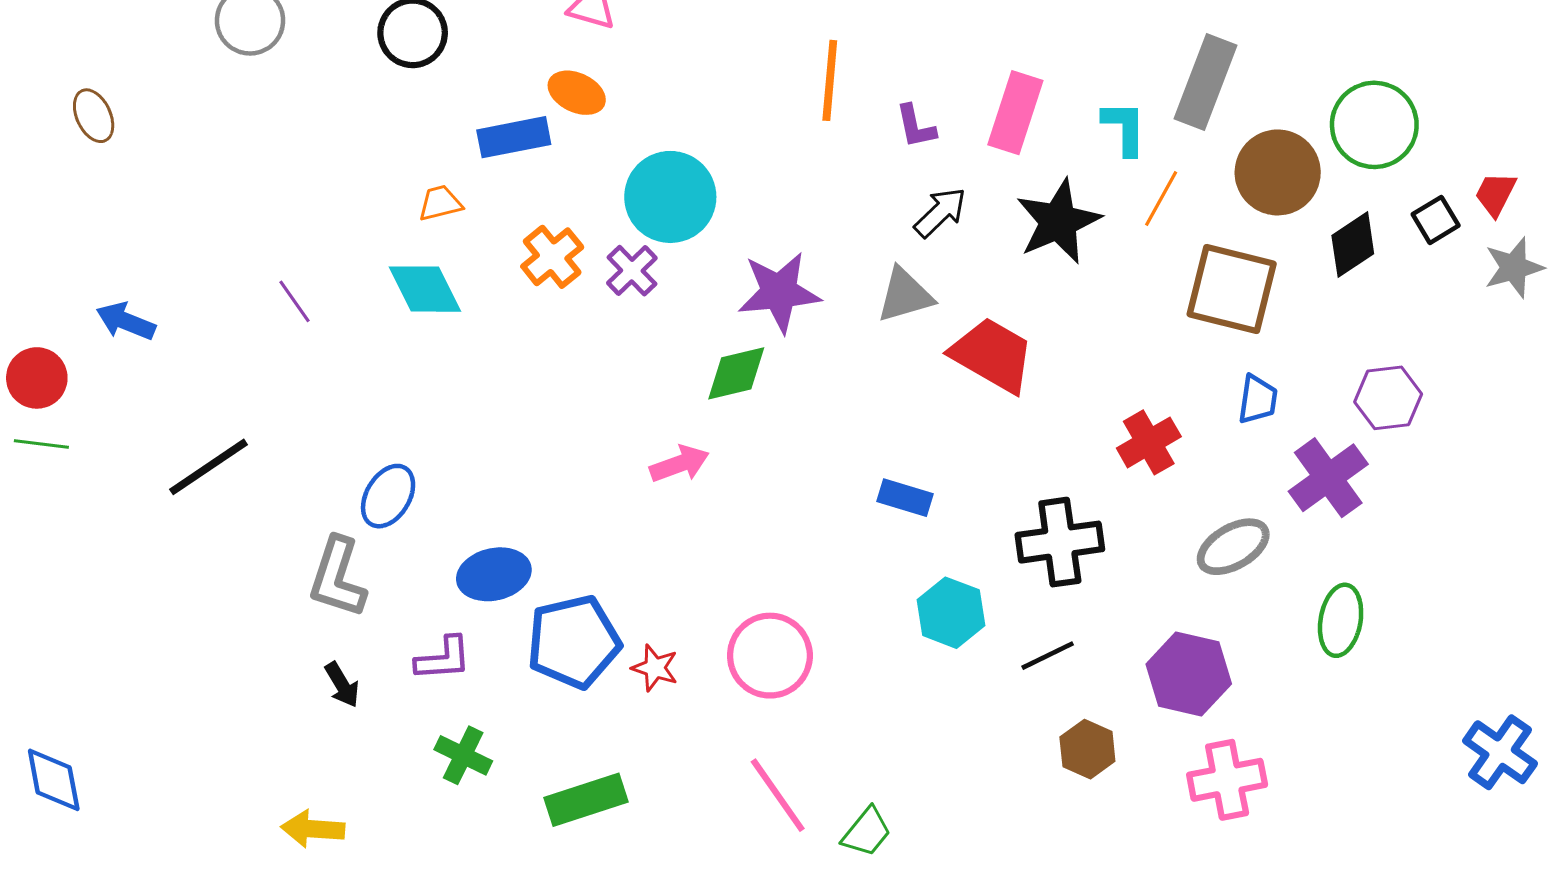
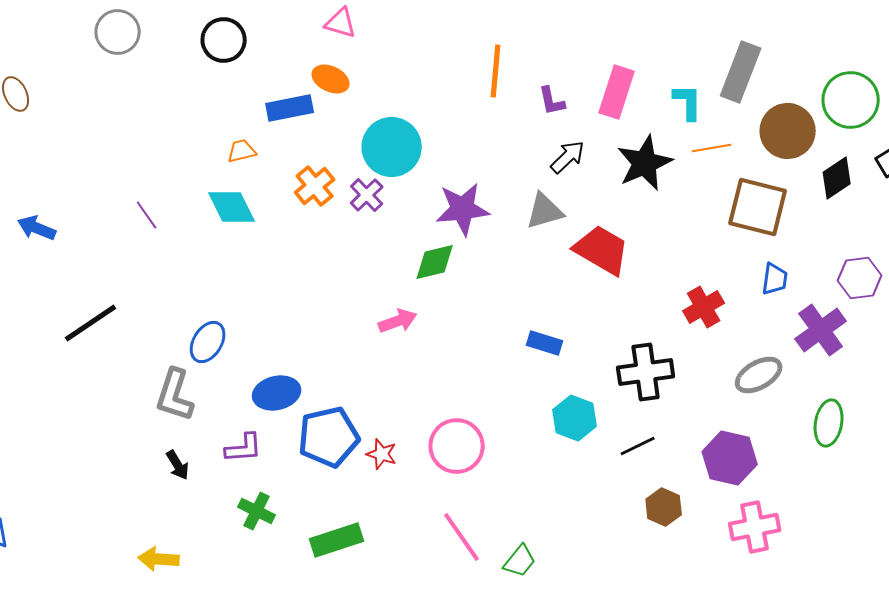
orange line: (1161, 199) -> (712, 148), turned 51

